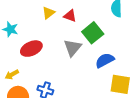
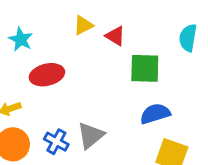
green square: (93, 33) -> (145, 68), turned 30
gray triangle: (73, 48) -> (91, 136), moved

